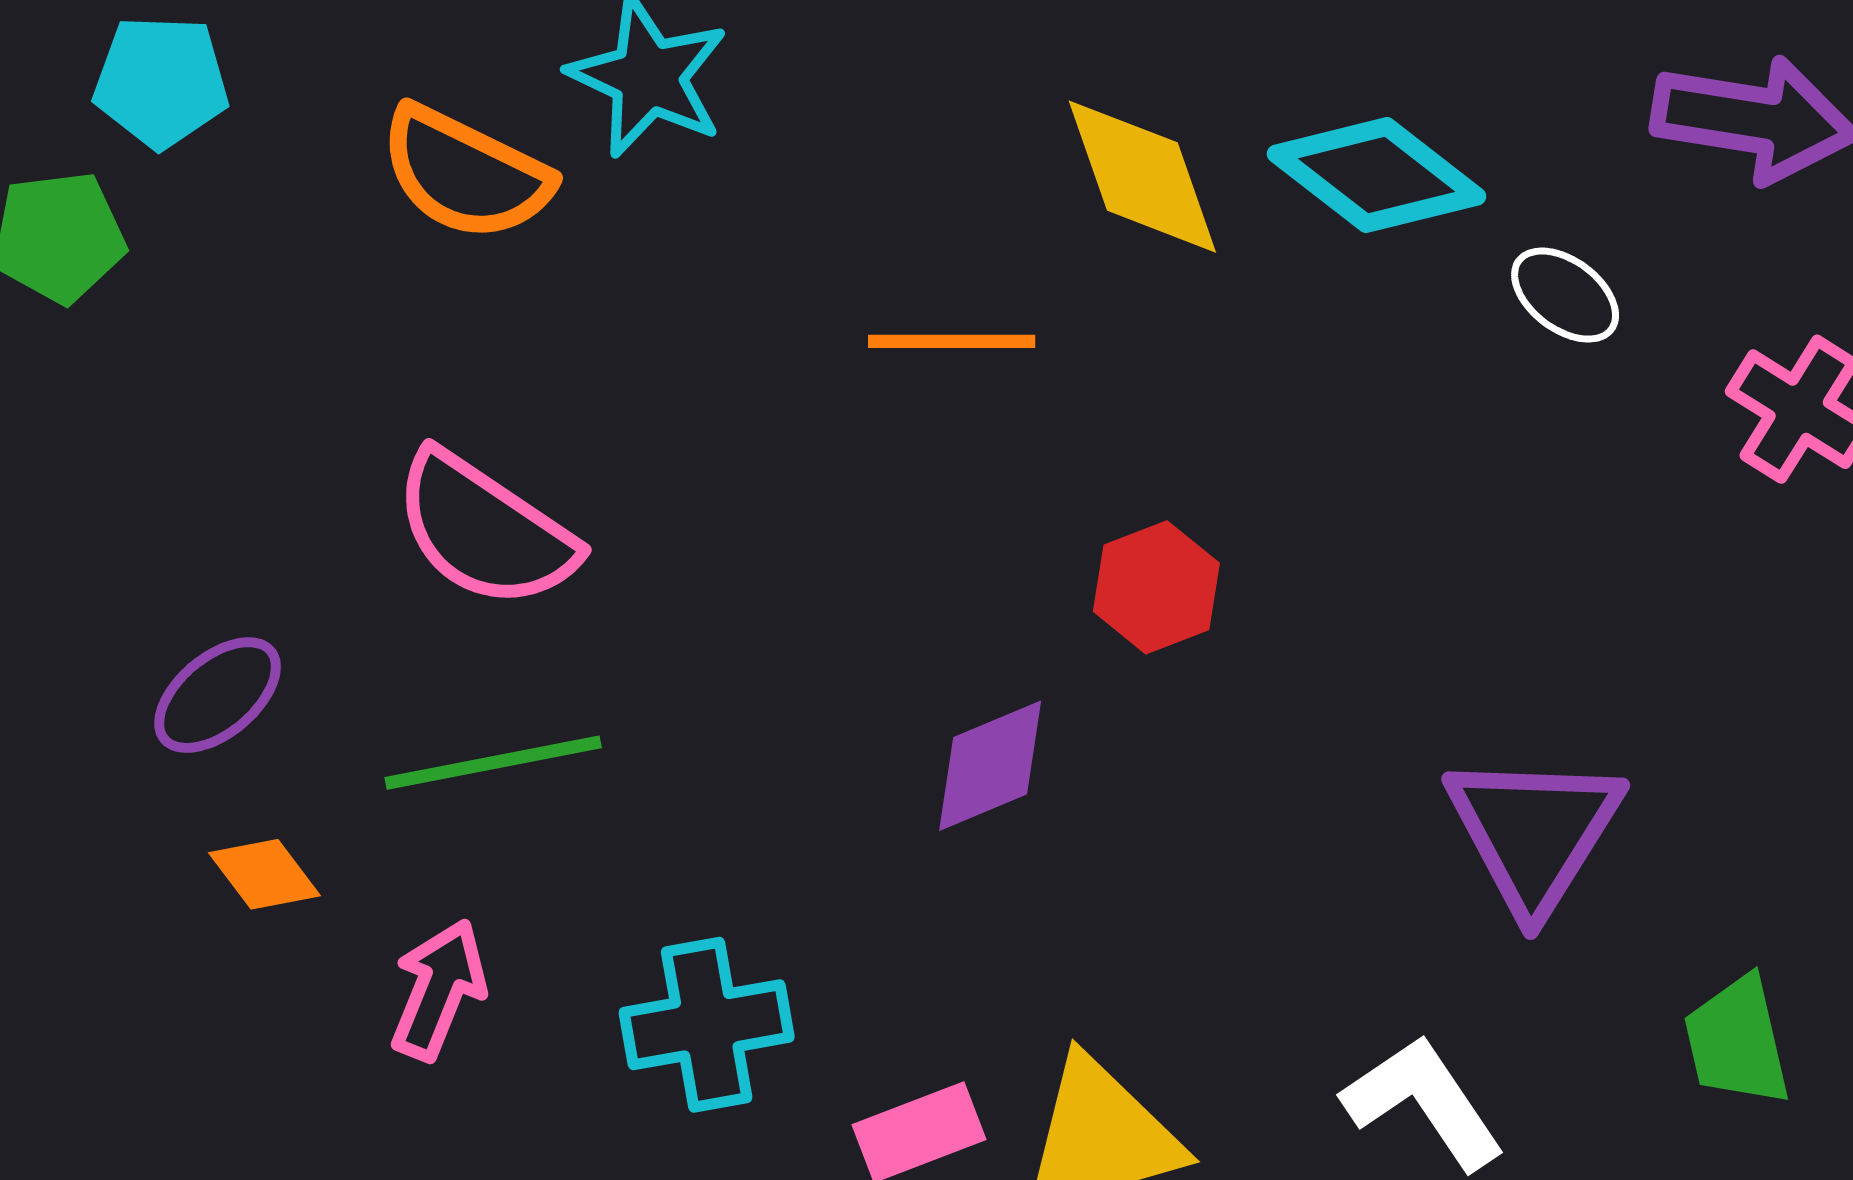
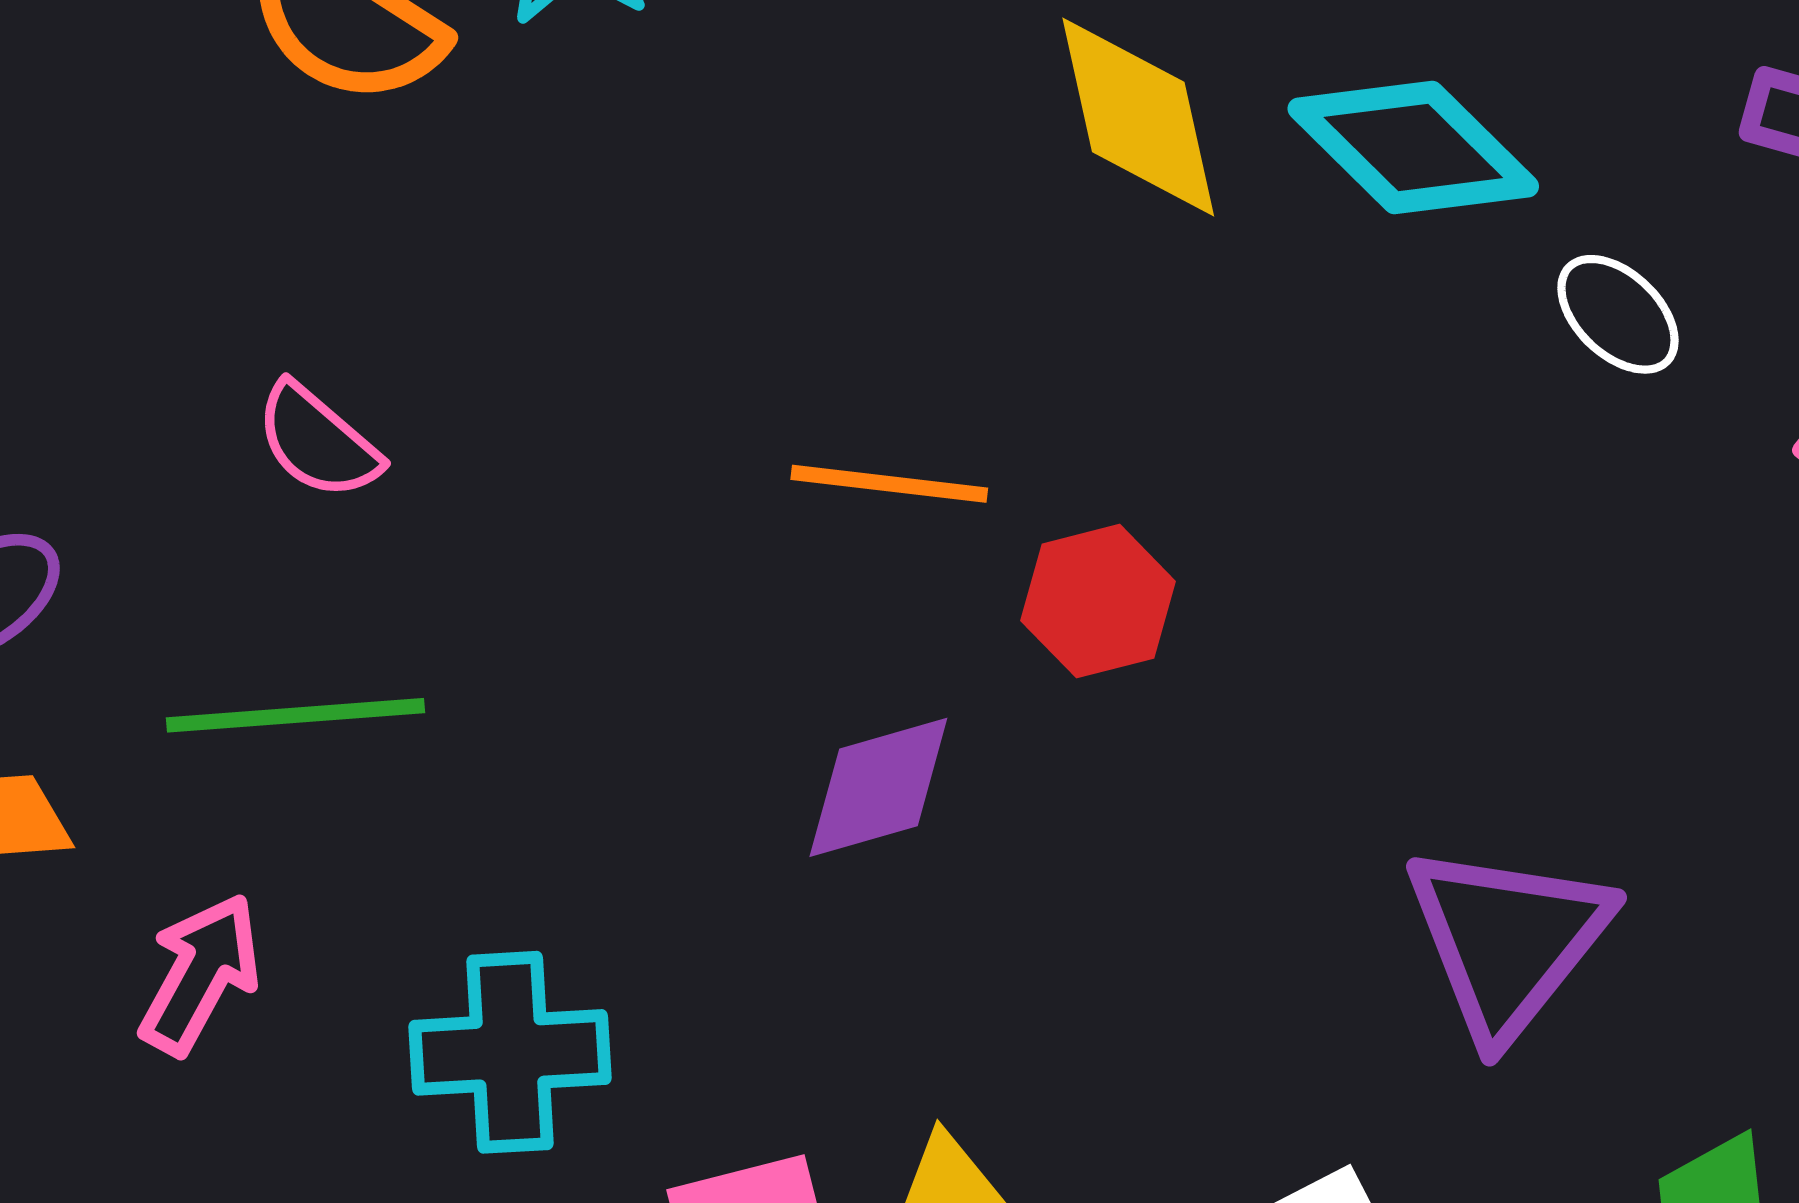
orange line: (952, 341) -> (889, 484), moved
pink semicircle: (485, 530) -> (318, 441), size x0.6

